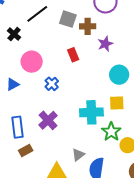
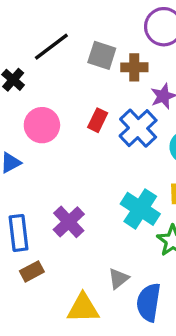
red rectangle: (73, 55) -> (98, 120), moved, turned 48
blue cross: (52, 84) -> (138, 128), moved, size x1.6
cyan cross: (91, 112) -> (140, 209), turned 35

